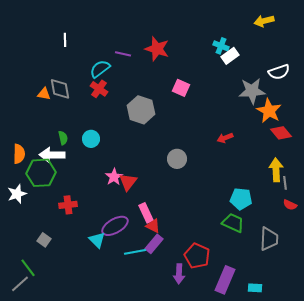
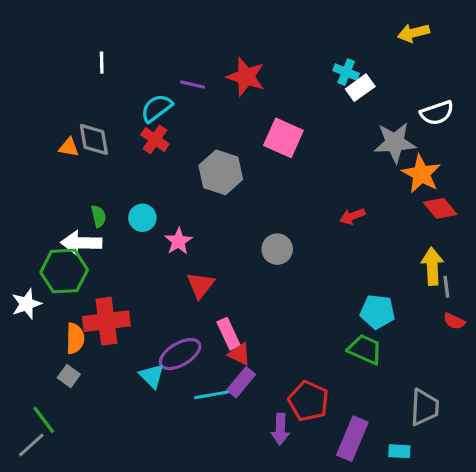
pink square: (181, 88) -> (283, 138), size x1.4
orange semicircle: (19, 154) -> (75, 338), moved
pink star: (114, 177) -> (178, 241), moved
red cross: (68, 205) -> (106, 321), size x1.6
gray trapezoid: (269, 239) -> (424, 407), moved

